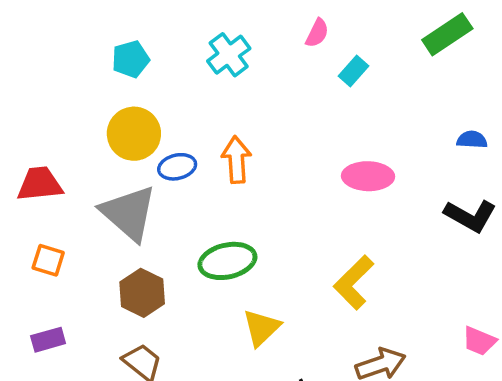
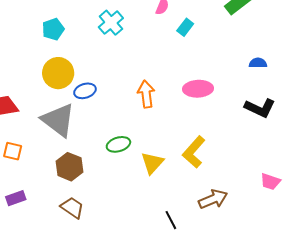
orange arrow: (236, 160) -> (146, 94), moved
green ellipse: (227, 261) -> (118, 144), size x0.7
yellow triangle: (261, 328) -> (152, 163), moved

